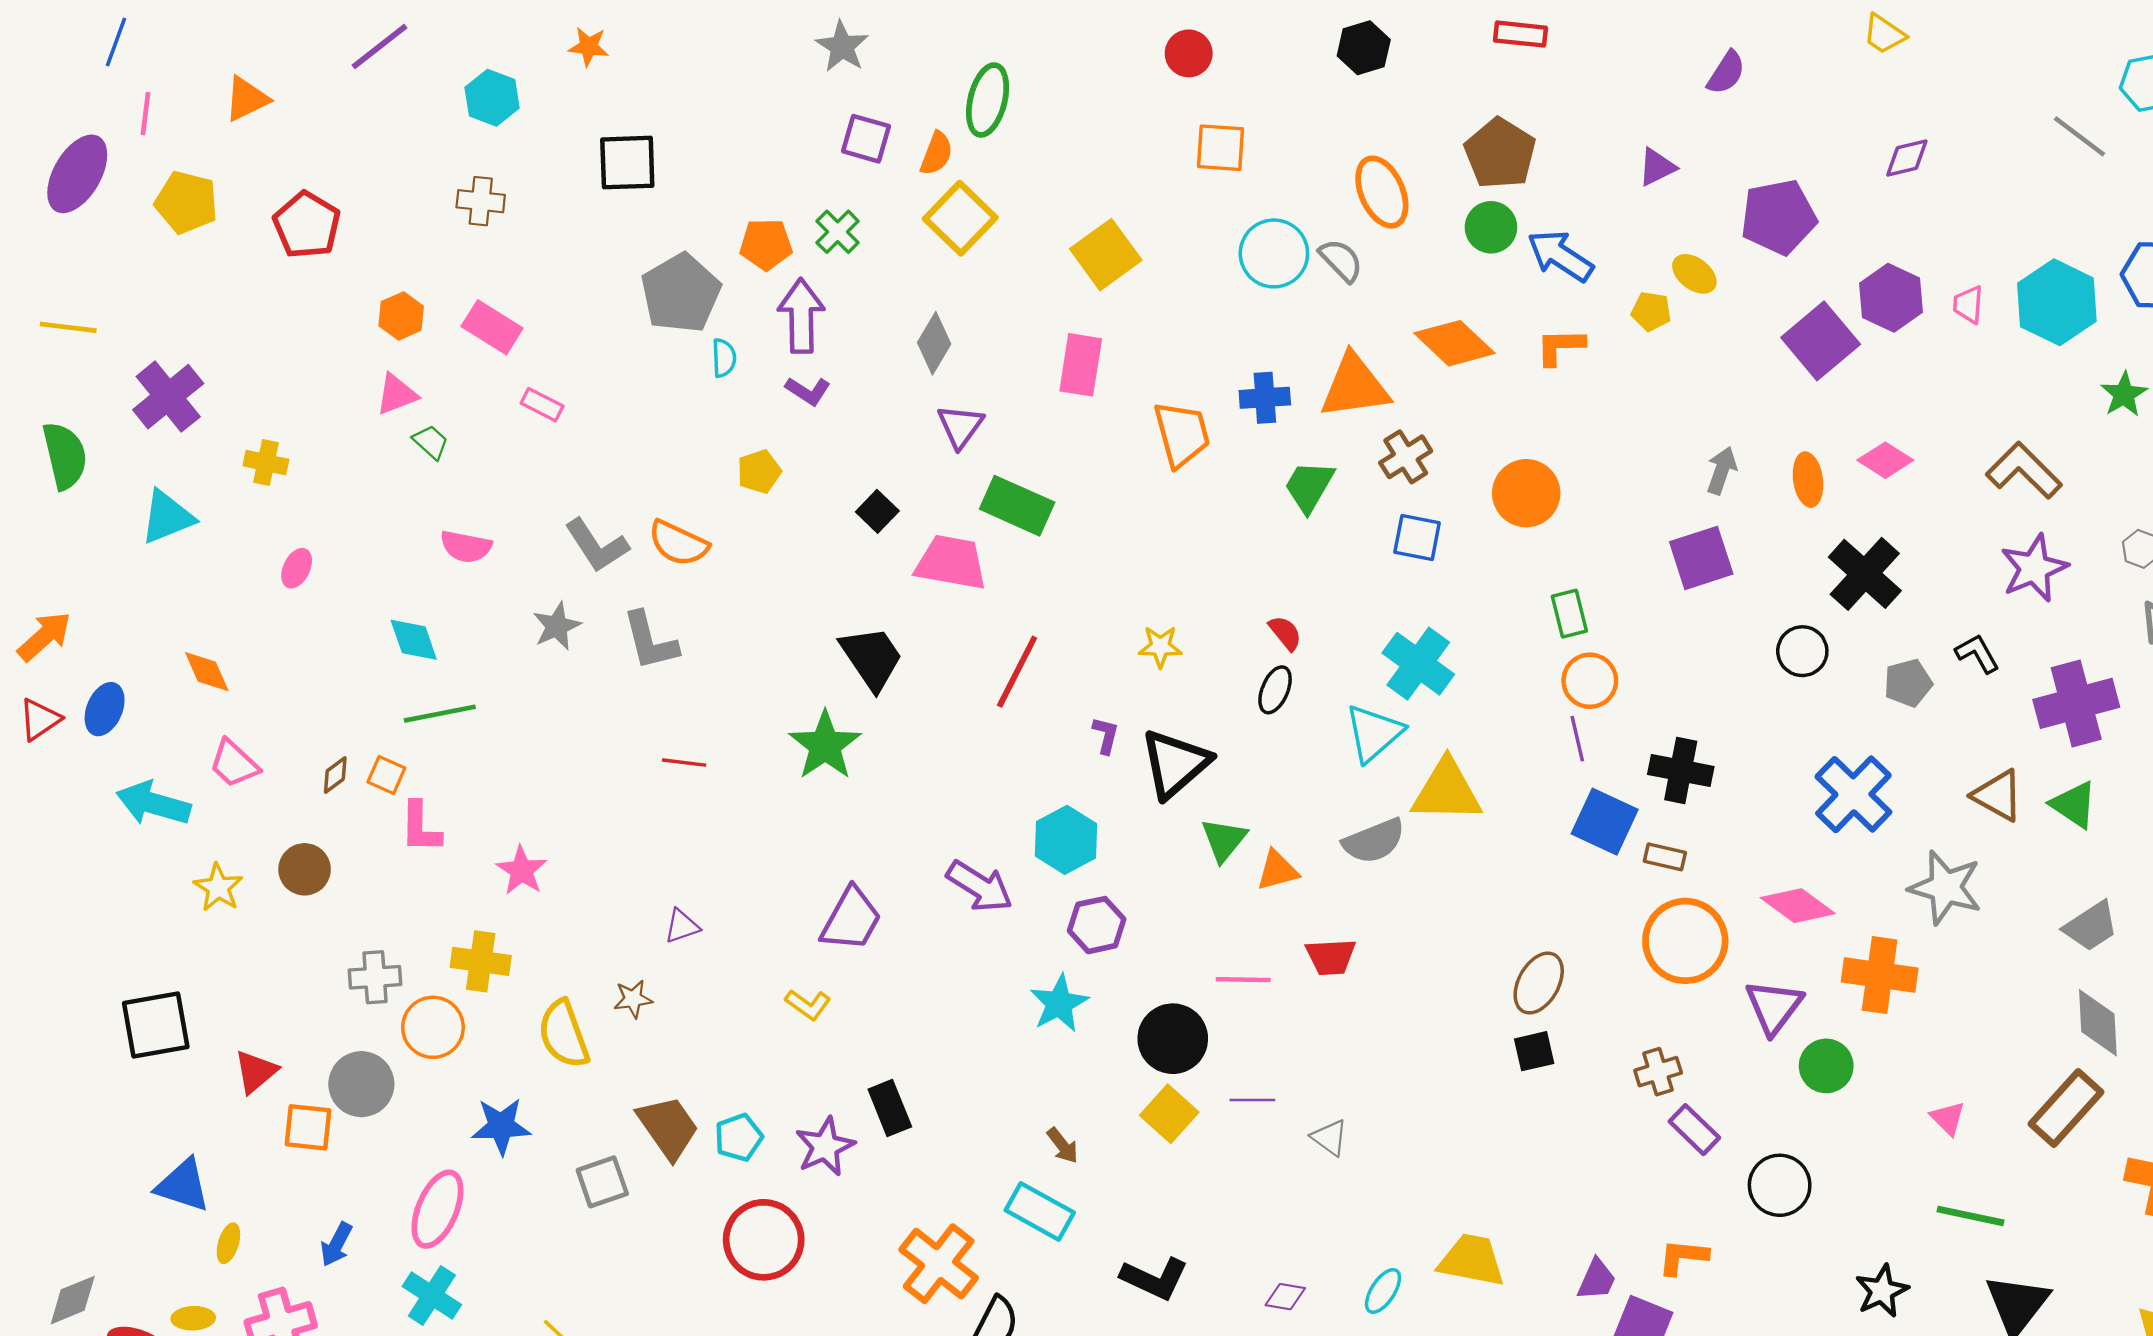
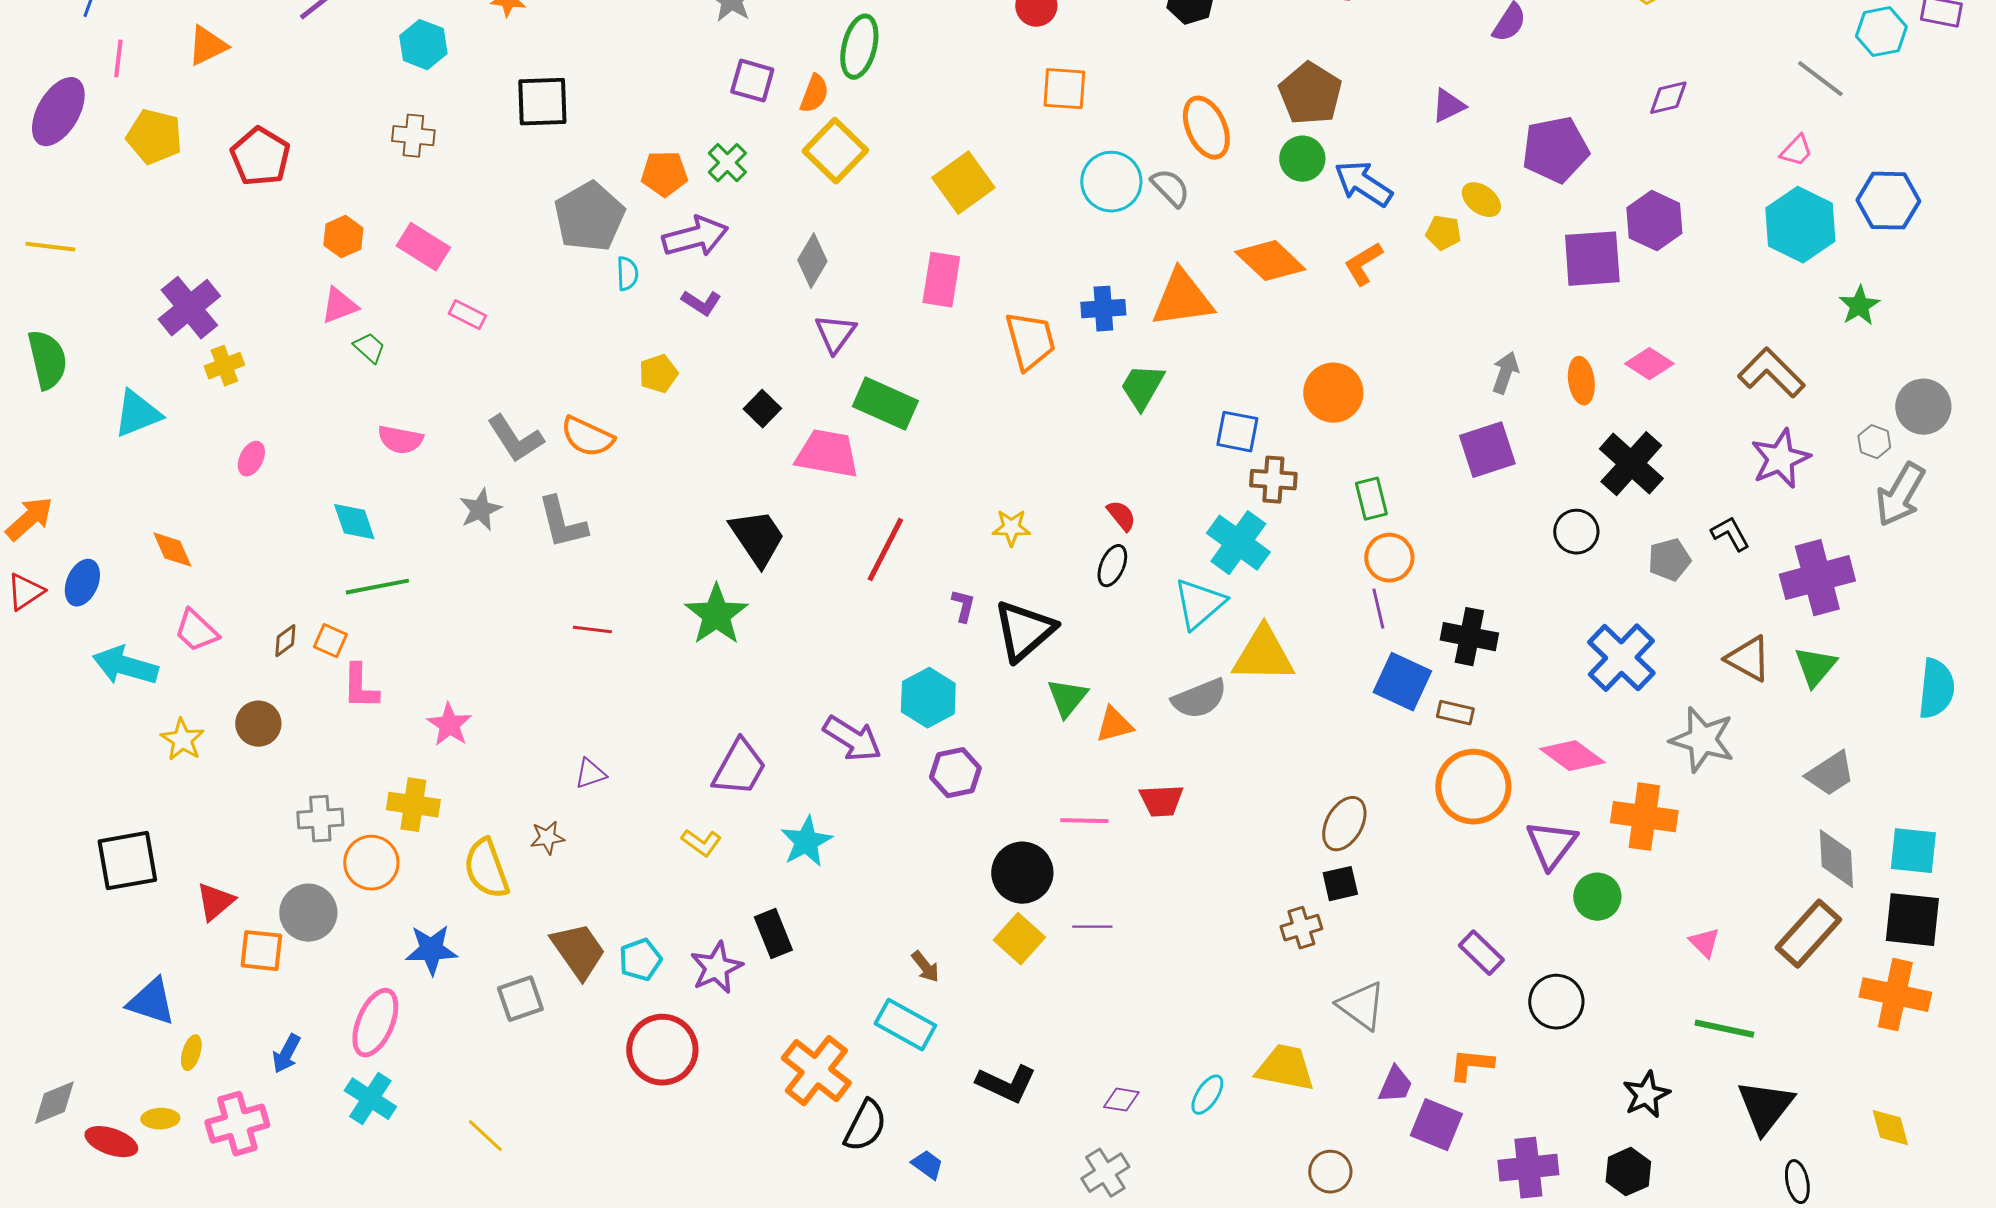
pink trapezoid: (1968, 305) -> (1796, 151), moved, turned -141
purple arrow: (801, 316) -> (695, 237), turned 76
purple square: (1821, 341) -> (1592, 259), turned 36
orange L-shape: (1560, 347) -> (1363, 264), turned -30
purple cross: (168, 397) -> (189, 308), moved
brown cross: (1406, 457) -> (1273, 480), moved, turned 36
yellow cross: (266, 463) -> (224, 366), turned -33
green triangle: (2074, 805) -> (1815, 667), turned 36
cyan star: (1059, 1003) -> (806, 842), moved
brown cross: (1658, 1072) -> (1301, 928), moved
gray triangle: (1330, 1138) -> (1361, 1006), moved, size x1.5

